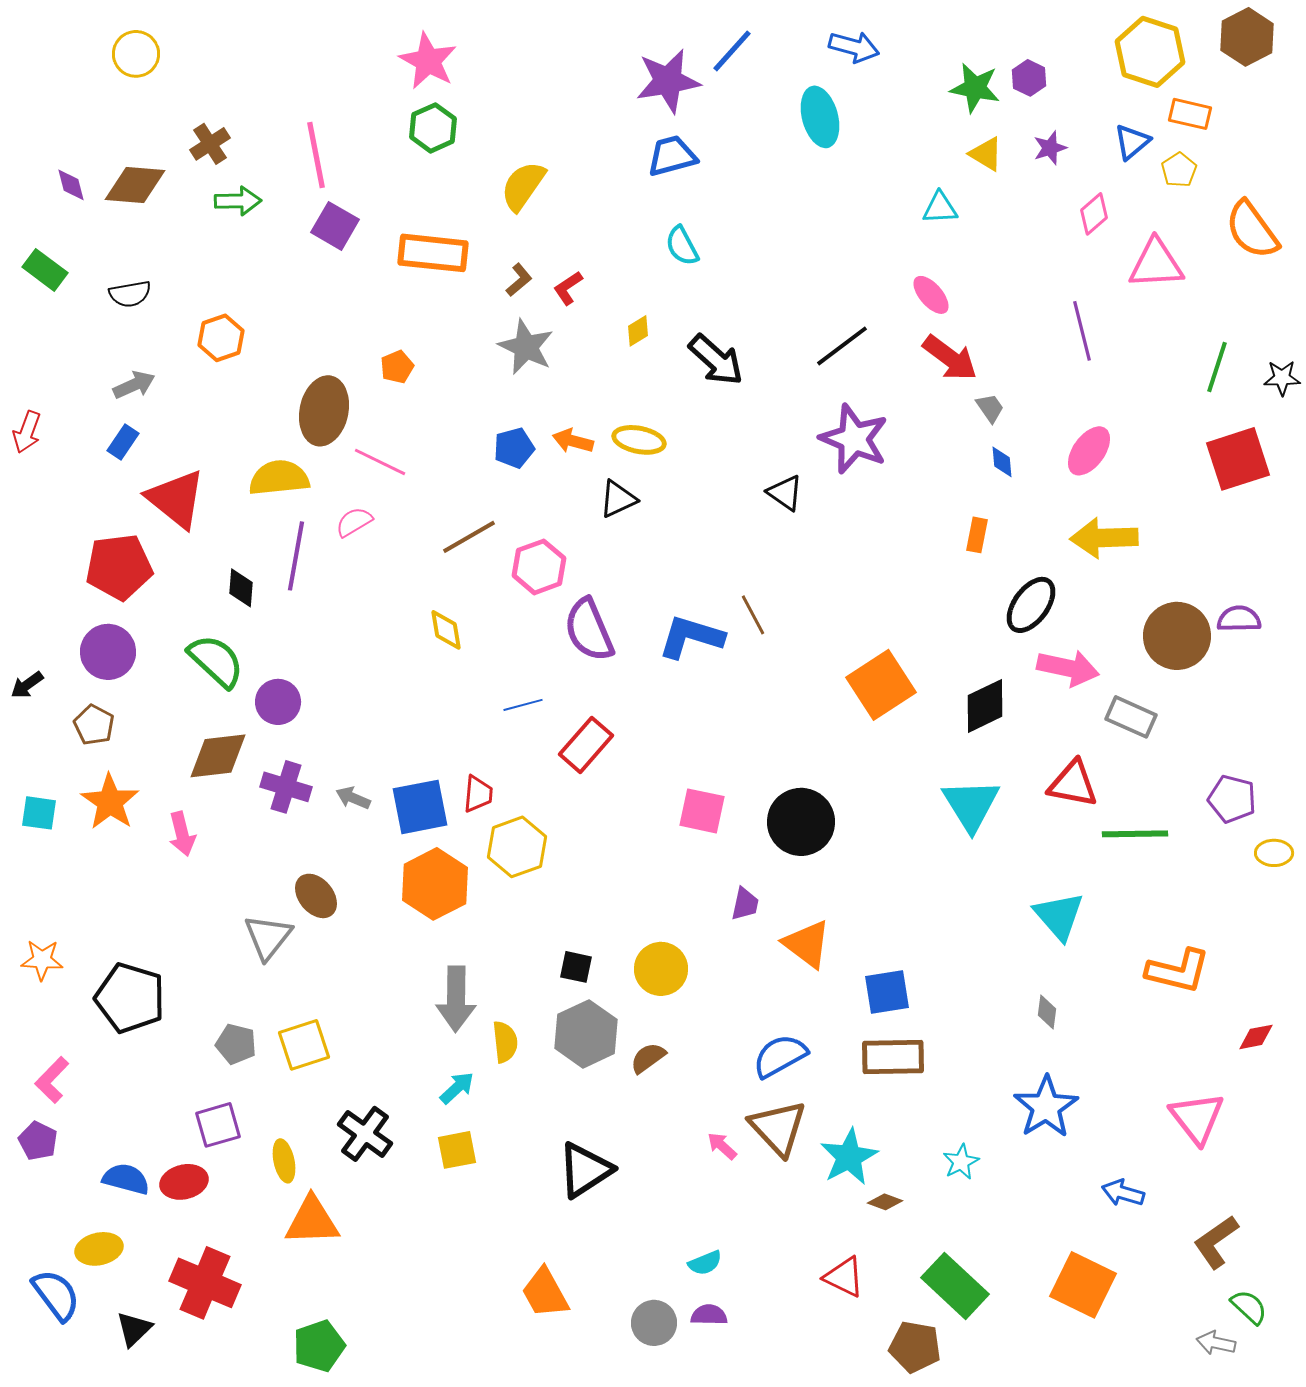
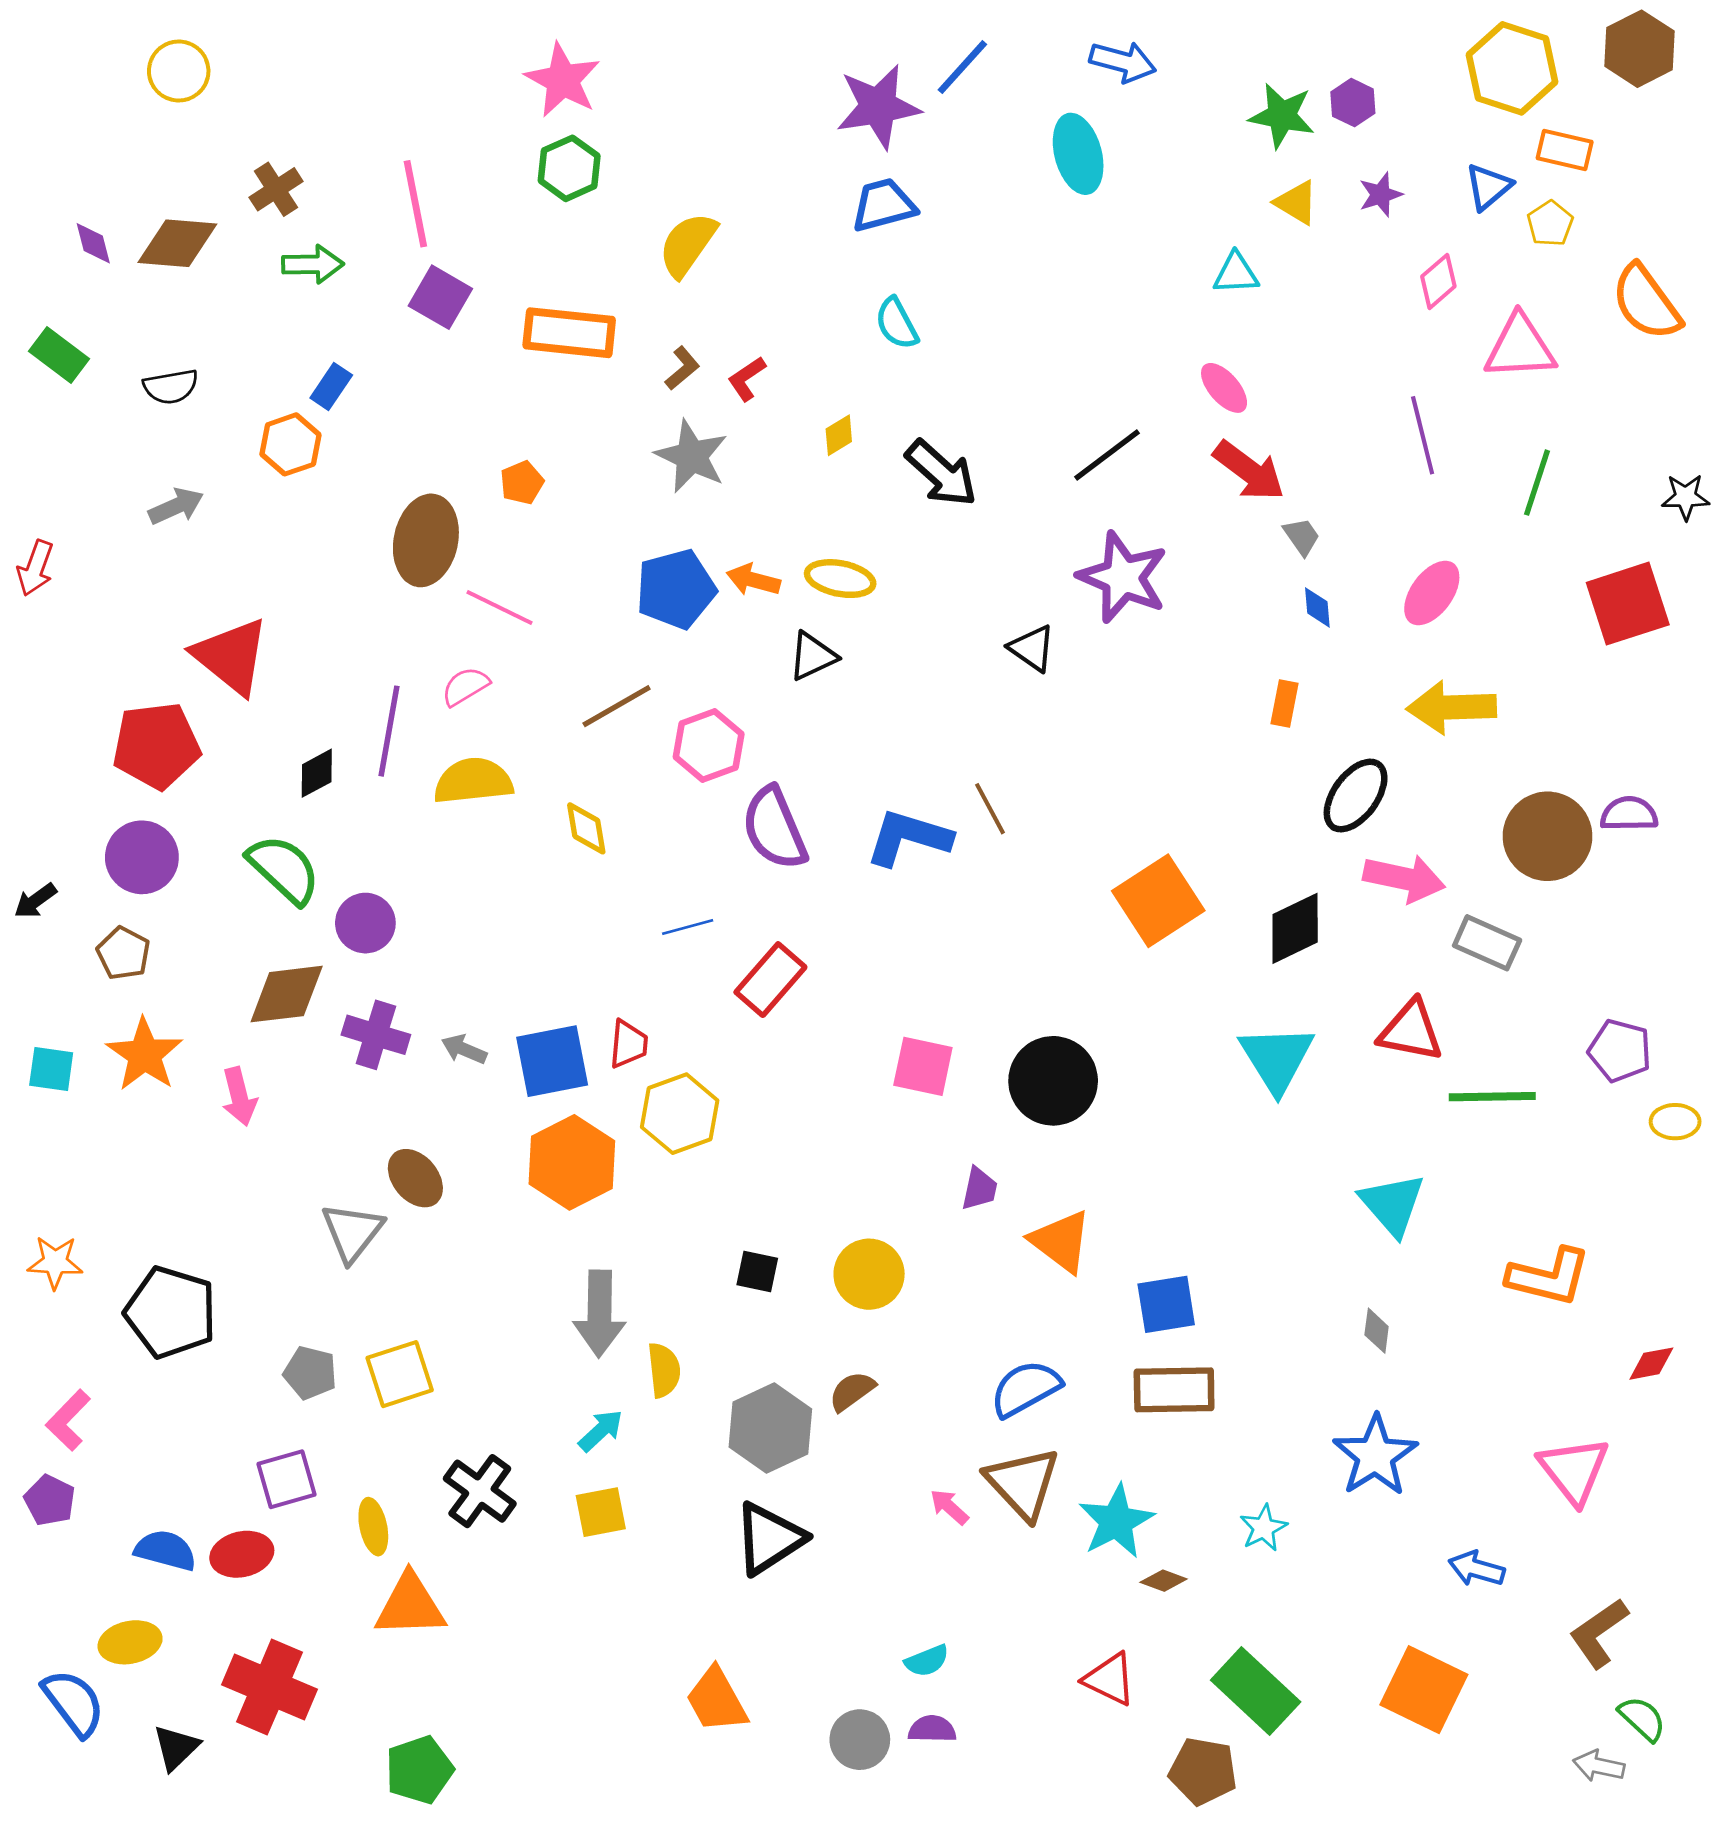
green line: (1217, 367) -> (1537, 483), moved
blue rectangle: (123, 442) -> (331, 387), moved
blue pentagon: (514, 448) -> (676, 589), size x1.5
yellow semicircle: (279, 478) -> (473, 781), moved
black diamond: (241, 588) -> (317, 773), turned 57
gray hexagon: (586, 1034) -> (770, 1428), moved

